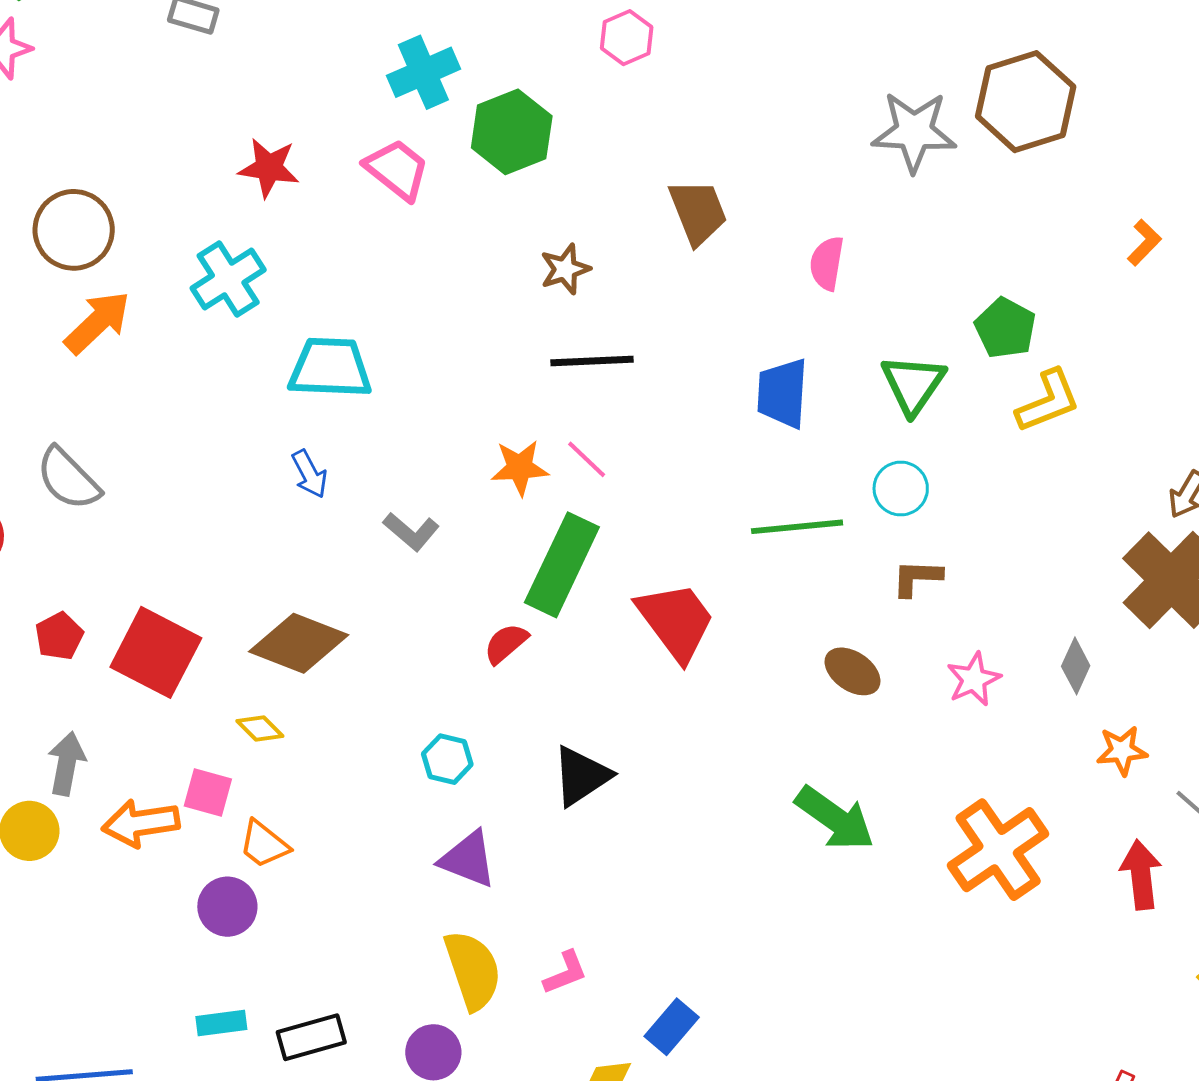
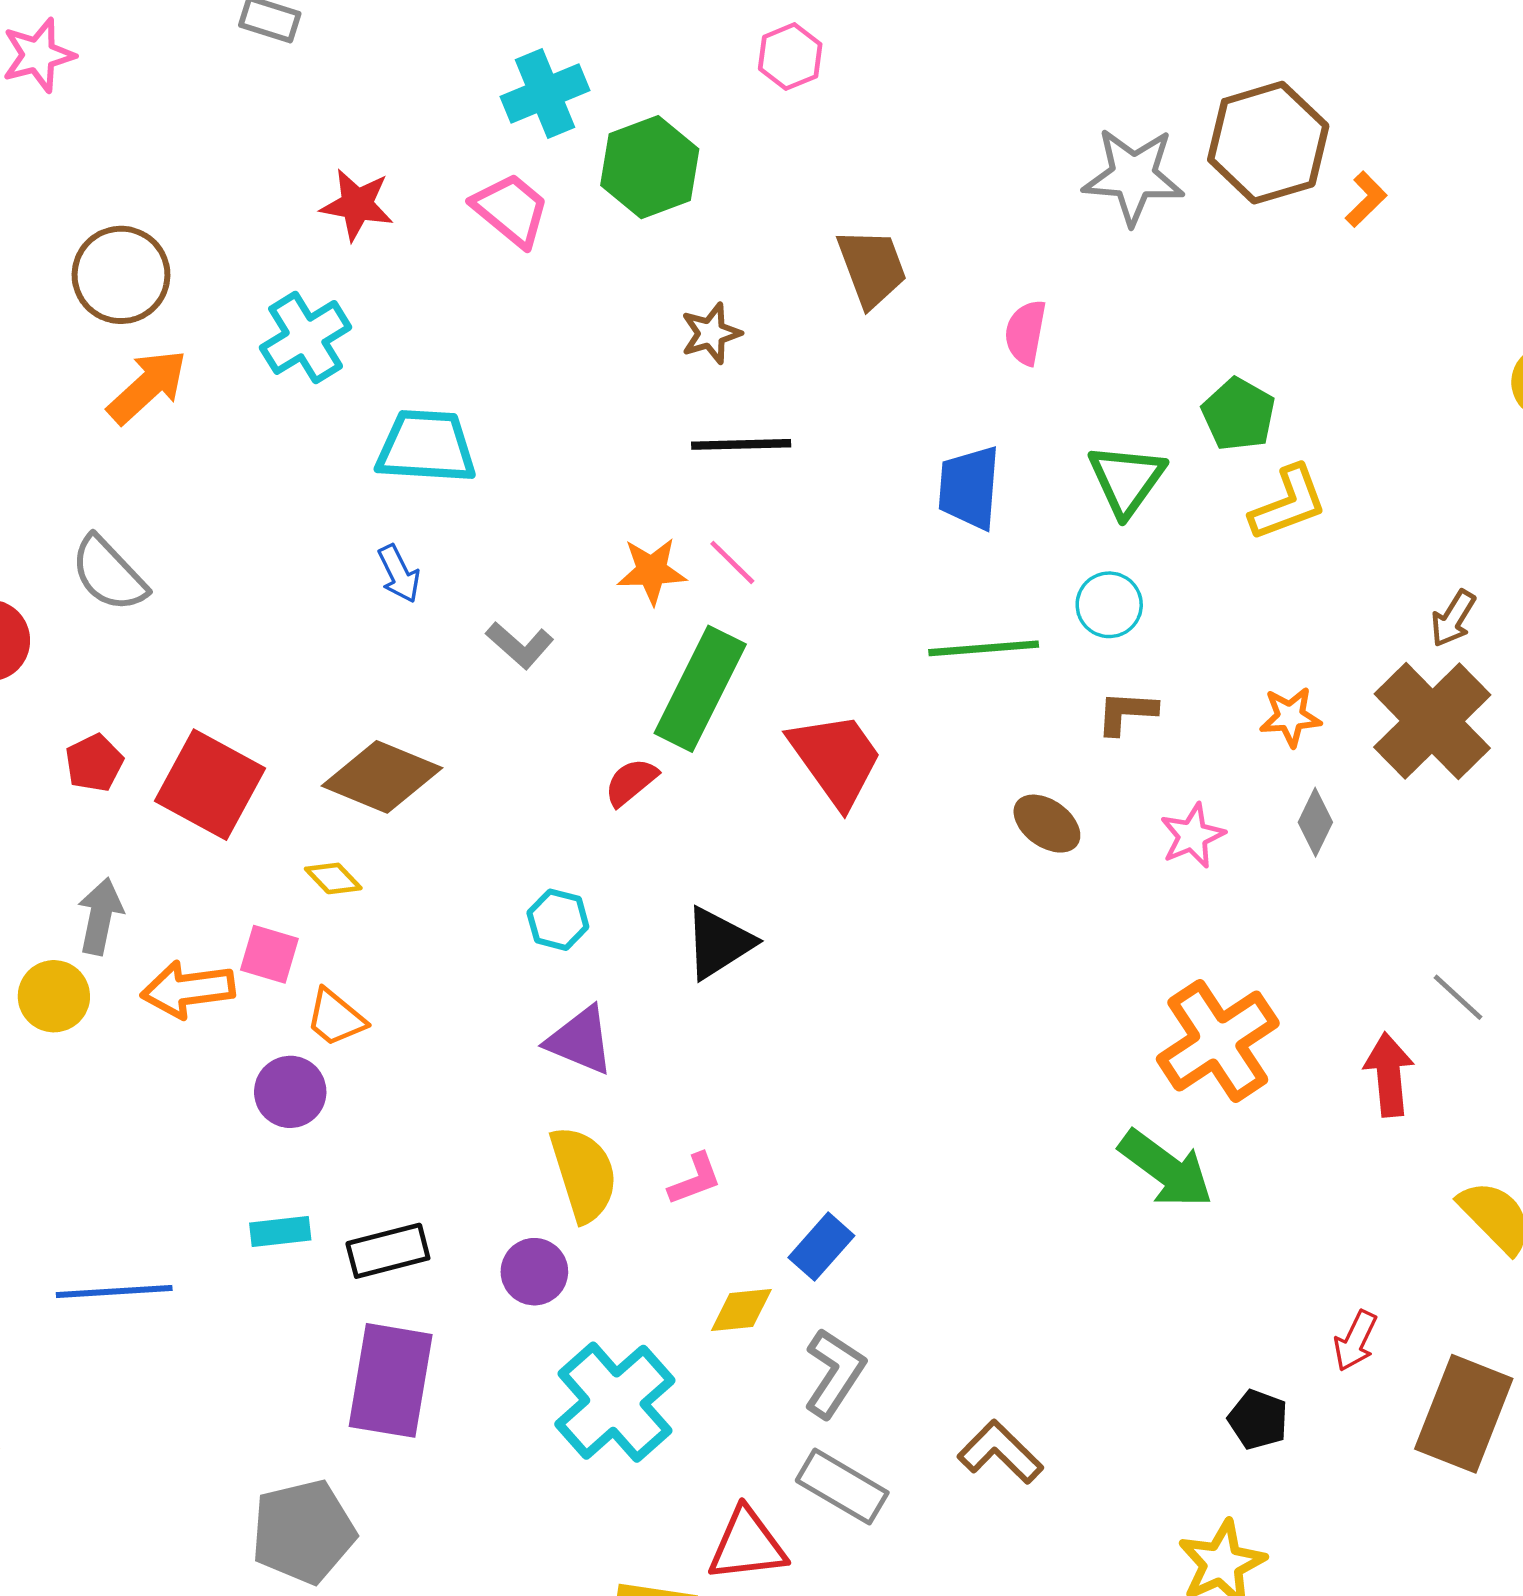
orange L-shape: (1144, 242) -> (1366, 199), moved
orange star: (1122, 751) -> (1290, 717), moved
green arrow: (835, 818) -> (1166, 1169), moved

